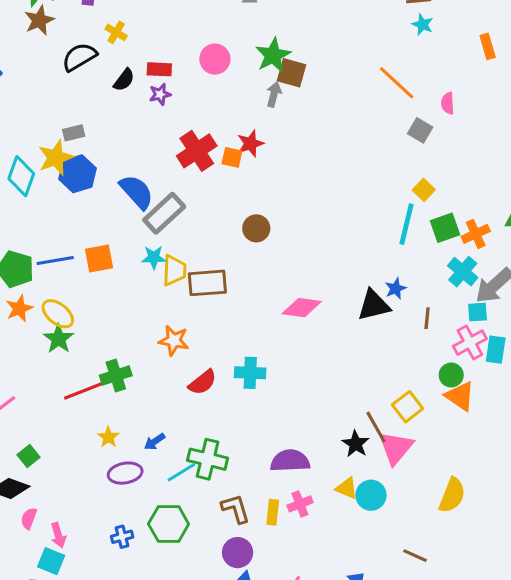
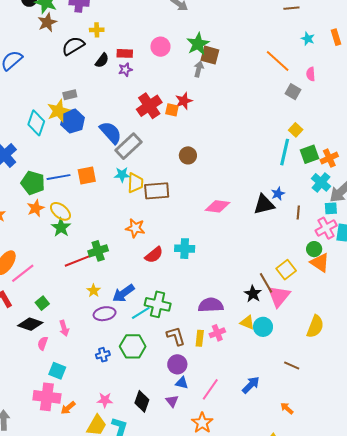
cyan star: (423, 24) -> (308, 39), moved
yellow cross: (116, 32) -> (97, 30), turned -32
blue arrow: (155, 442) -> (123, 293), size x1.6
pink arrow: (58, 535) -> (64, 328), moved

